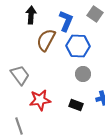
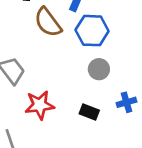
brown semicircle: (46, 40) -> (48, 22), turned -65

